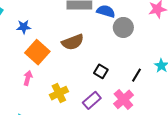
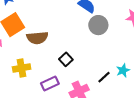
brown semicircle: (73, 42) -> (37, 38), moved
black line: (136, 75) -> (104, 77), moved

